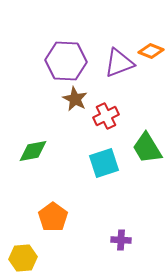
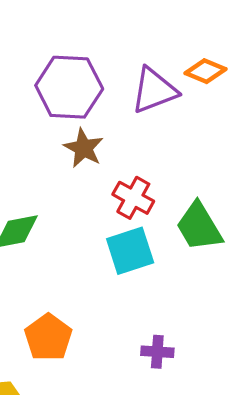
red cross: (106, 116) -> (133, 198), moved, turned -35
purple cross: (121, 240) -> (157, 352), moved

